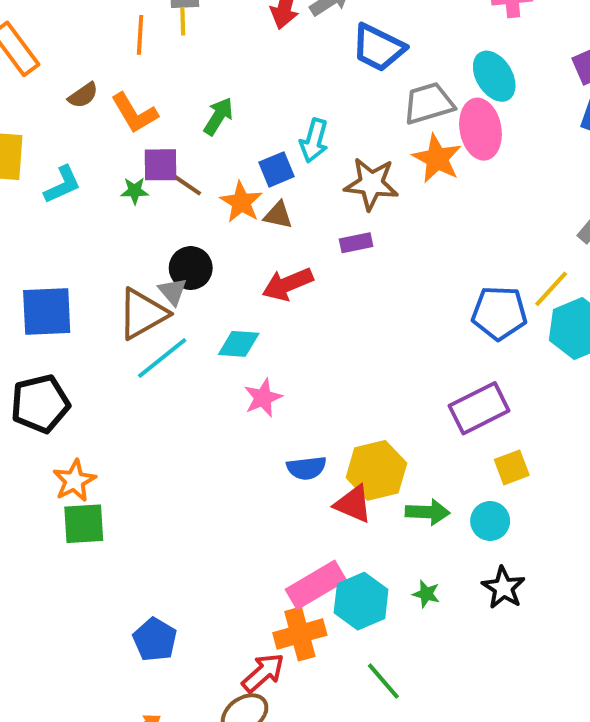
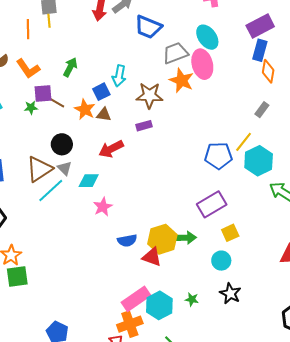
gray triangle: (173, 291) -> (64, 168), moved
green arrow: (428, 512) -> (185, 238), moved

